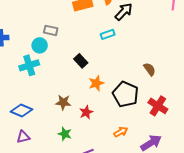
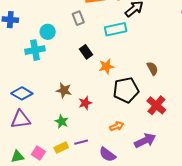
gray rectangle: (51, 30) -> (78, 18), moved, turned 48
cyan rectangle: (108, 34) -> (116, 29), size x1.5
orange star: (96, 83) -> (106, 66), moved
black pentagon: (126, 94) -> (126, 90), turned 30
purple triangle: (23, 137) -> (21, 119), size x1.5

